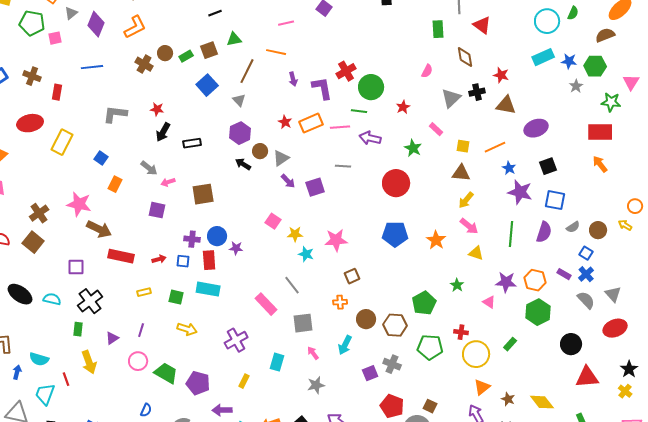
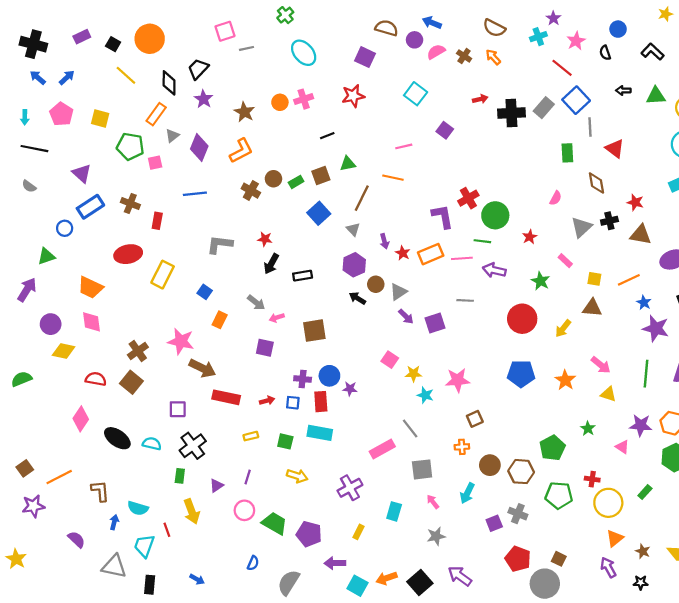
purple arrow: (293, 79) -> (384, 241), moved
yellow arrow: (466, 200) -> (563, 328), moved
pink rectangle: (266, 304) -> (382, 449), turned -75

